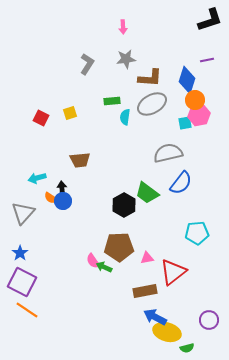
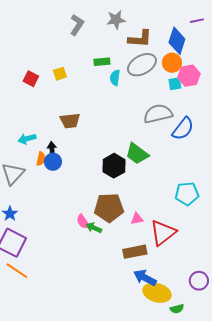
orange circle: (195, 100) -> (172, 63), moved
blue semicircle: (181, 183) -> (183, 129), moved
orange semicircle: (51, 198) -> (41, 159), turned -112

